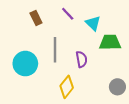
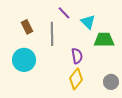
brown rectangle: (36, 18) -> (27, 27), moved
gray line: (55, 50) -> (52, 34), moved
yellow diamond: (67, 87) -> (76, 79), moved

